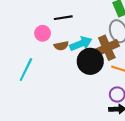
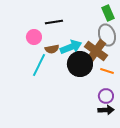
brown cross: (107, 48) -> (96, 51), turned -30
cyan line: (26, 70) -> (39, 65), moved

